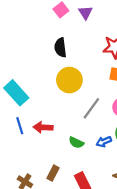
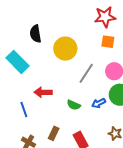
black semicircle: (60, 48) -> (35, 34), moved
blue line: (20, 126) -> (24, 110), moved

